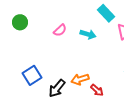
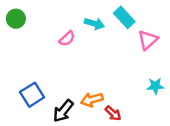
green circle: (20, 22) -> (16, 19), moved
cyan arrow: (88, 34) -> (94, 24), moved

